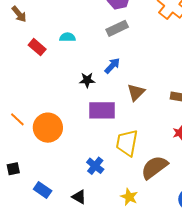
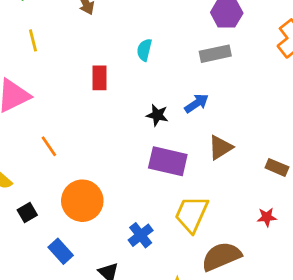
cyan semicircle: (68, 37) -> (144, 50), turned -91
red rectangle: (37, 47) -> (99, 78), moved, turned 36
orange circle: (48, 128) -> (82, 201), moved
black square: (13, 169) -> (27, 213), turned -32

